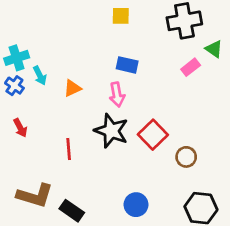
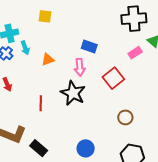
yellow square: (121, 16) -> (45, 16), moved
red square: (153, 135) -> (113, 78), moved

